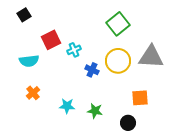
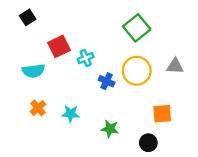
gray triangle: (151, 57) -> (175, 66), size x0.6
cyan star: (67, 106) -> (71, 114), moved

